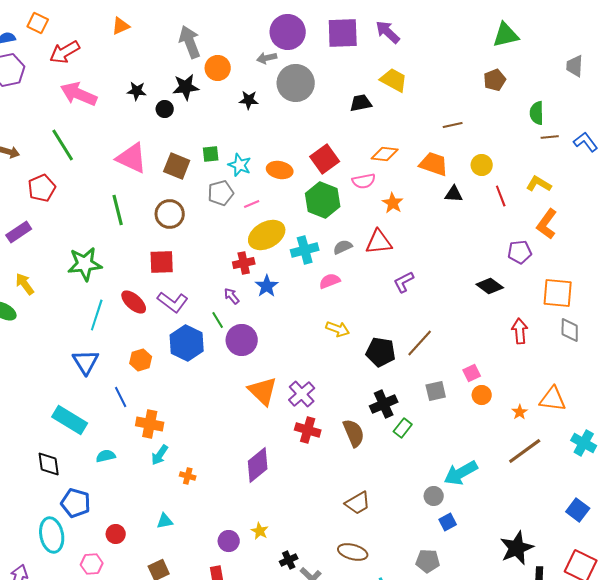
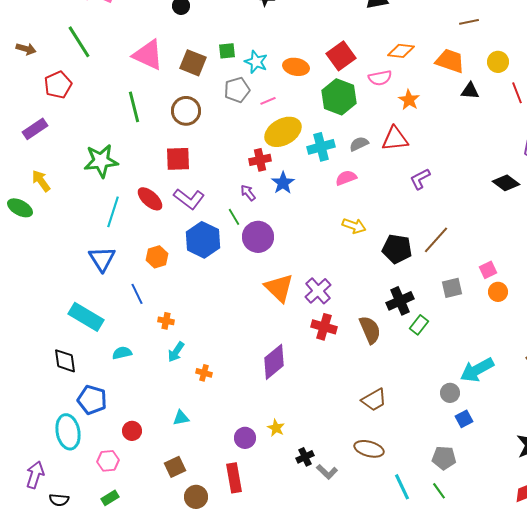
orange cross: (150, 424) -> (166, 321), size x0.6

